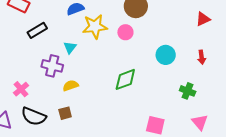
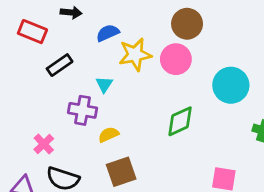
pink circle: (125, 32) -> (176, 59), size x1.5
cyan circle: (166, 55) -> (231, 85), size x1.4
brown square: (65, 113) -> (121, 172), moved, size x1.6

